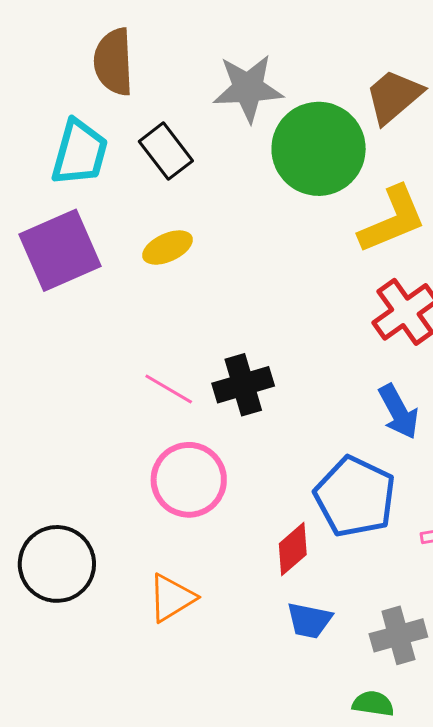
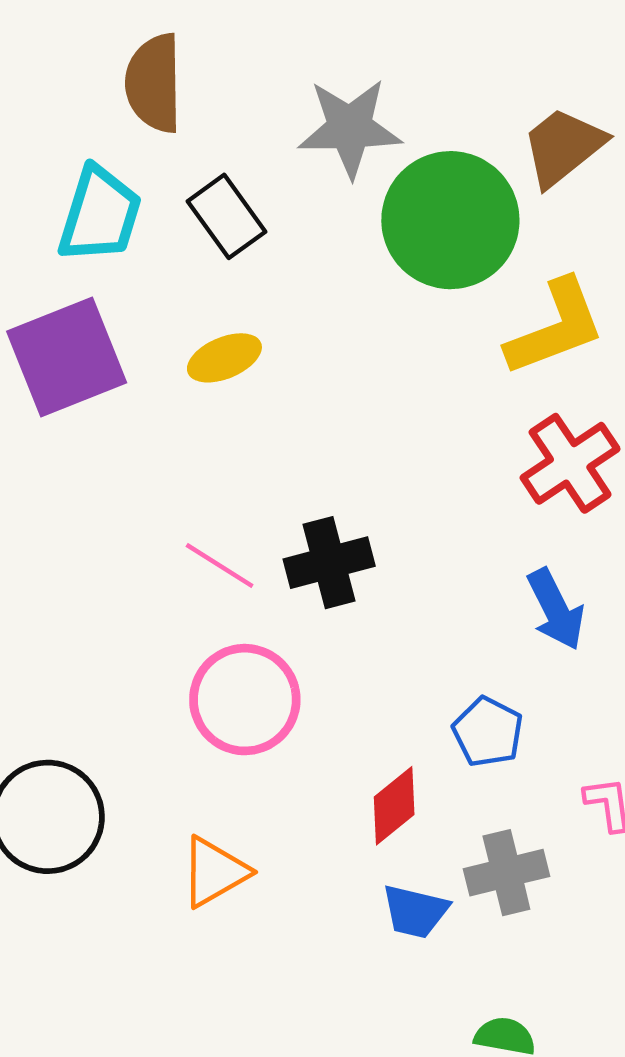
blue pentagon: (355, 497) -> (488, 732), size x0.6
gray cross: (398, 635) -> (506, 873), moved

